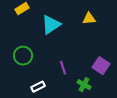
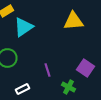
yellow triangle: (89, 19) -> (73, 21), size x1.5
cyan triangle: (51, 25) -> (23, 27), moved

